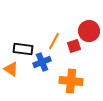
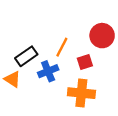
red square: (74, 46) -> (85, 62), moved
black rectangle: (23, 49) -> (26, 56), turned -42

